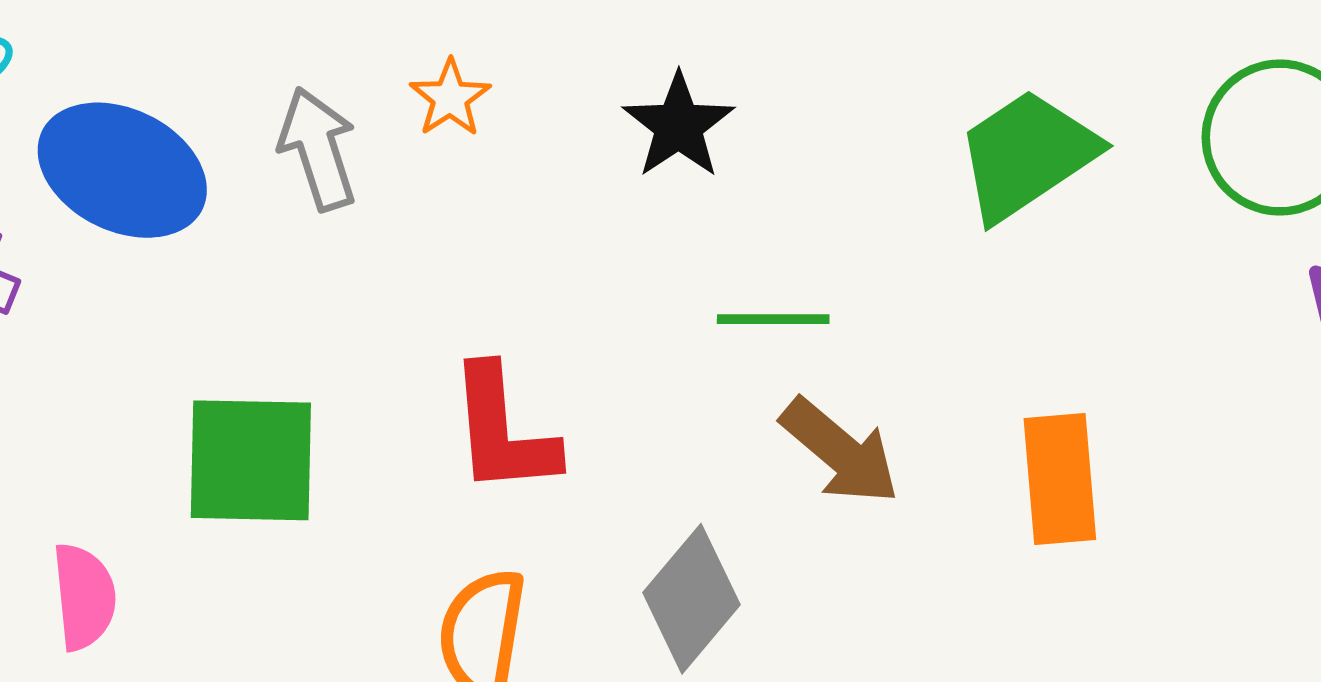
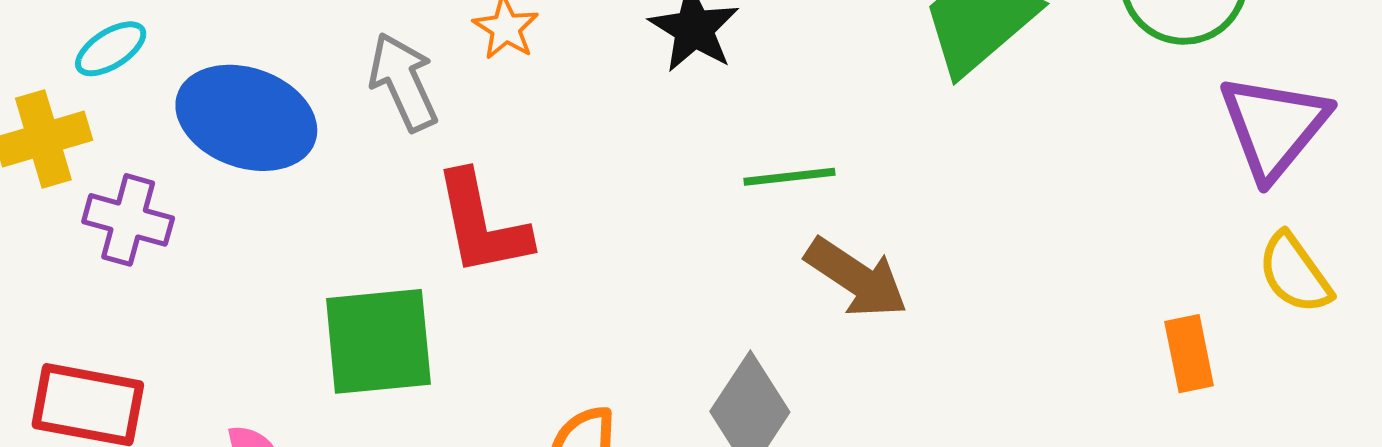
red L-shape: (503, 431) -> (482, 224), moved
orange rectangle: (1060, 479) -> (1189, 354), moved, size x0.7

